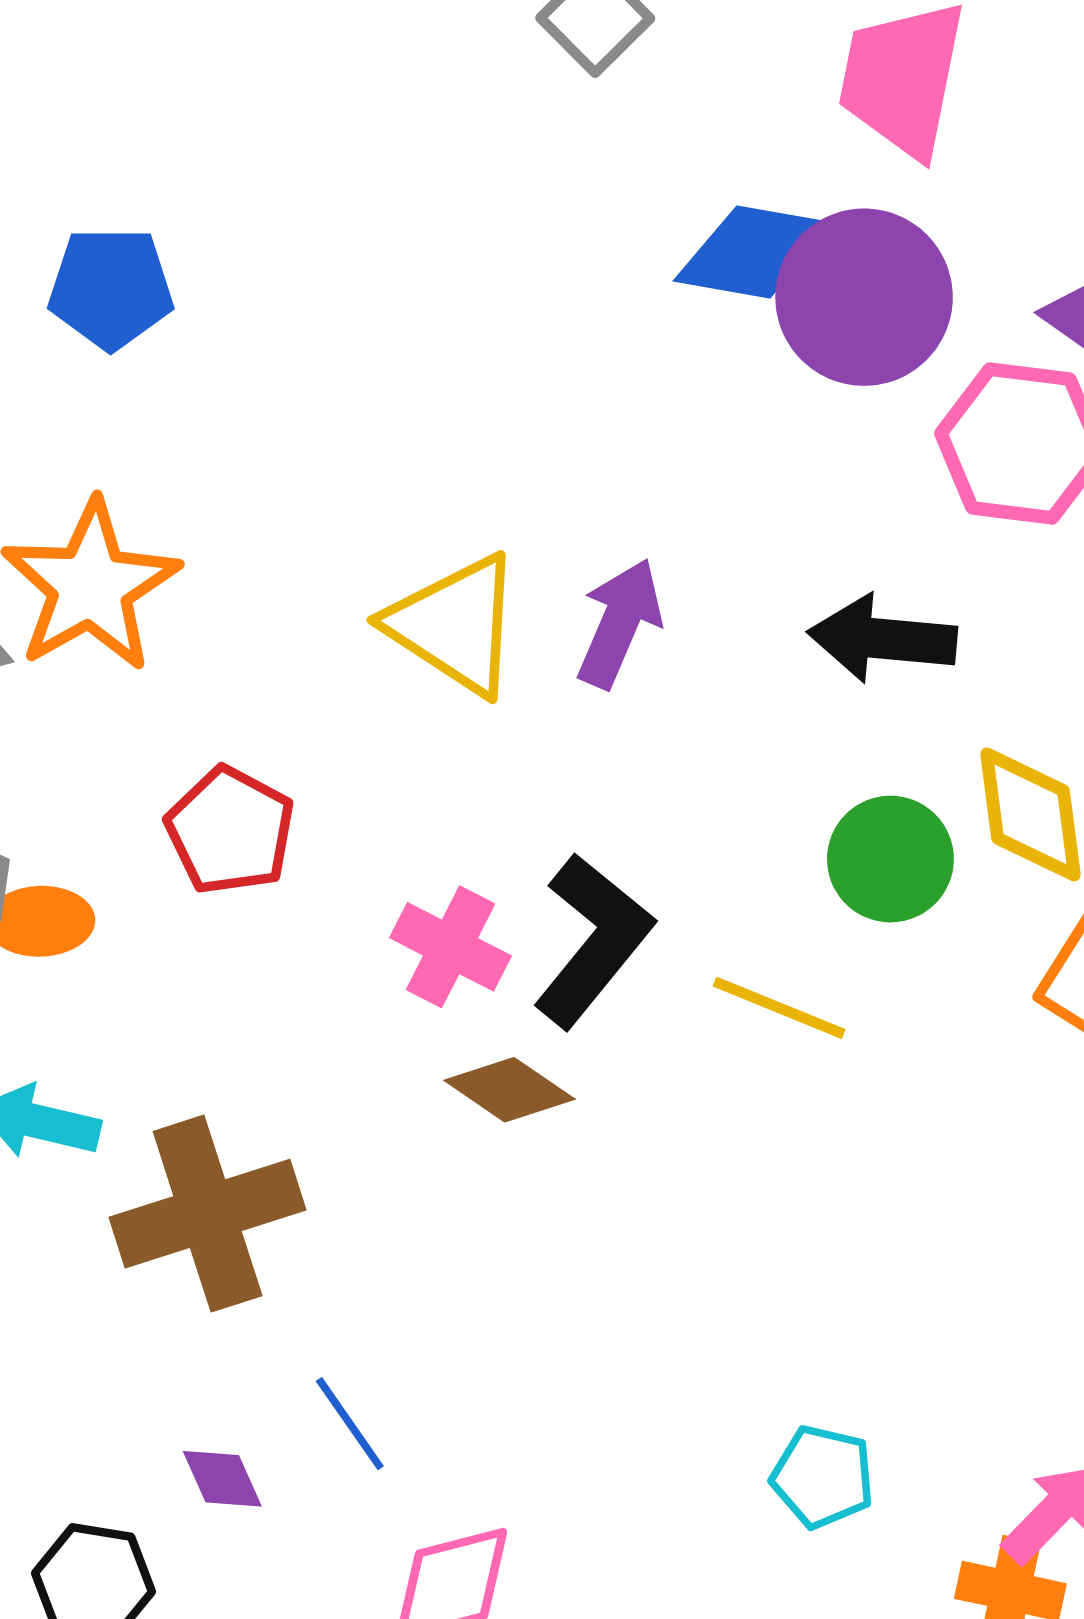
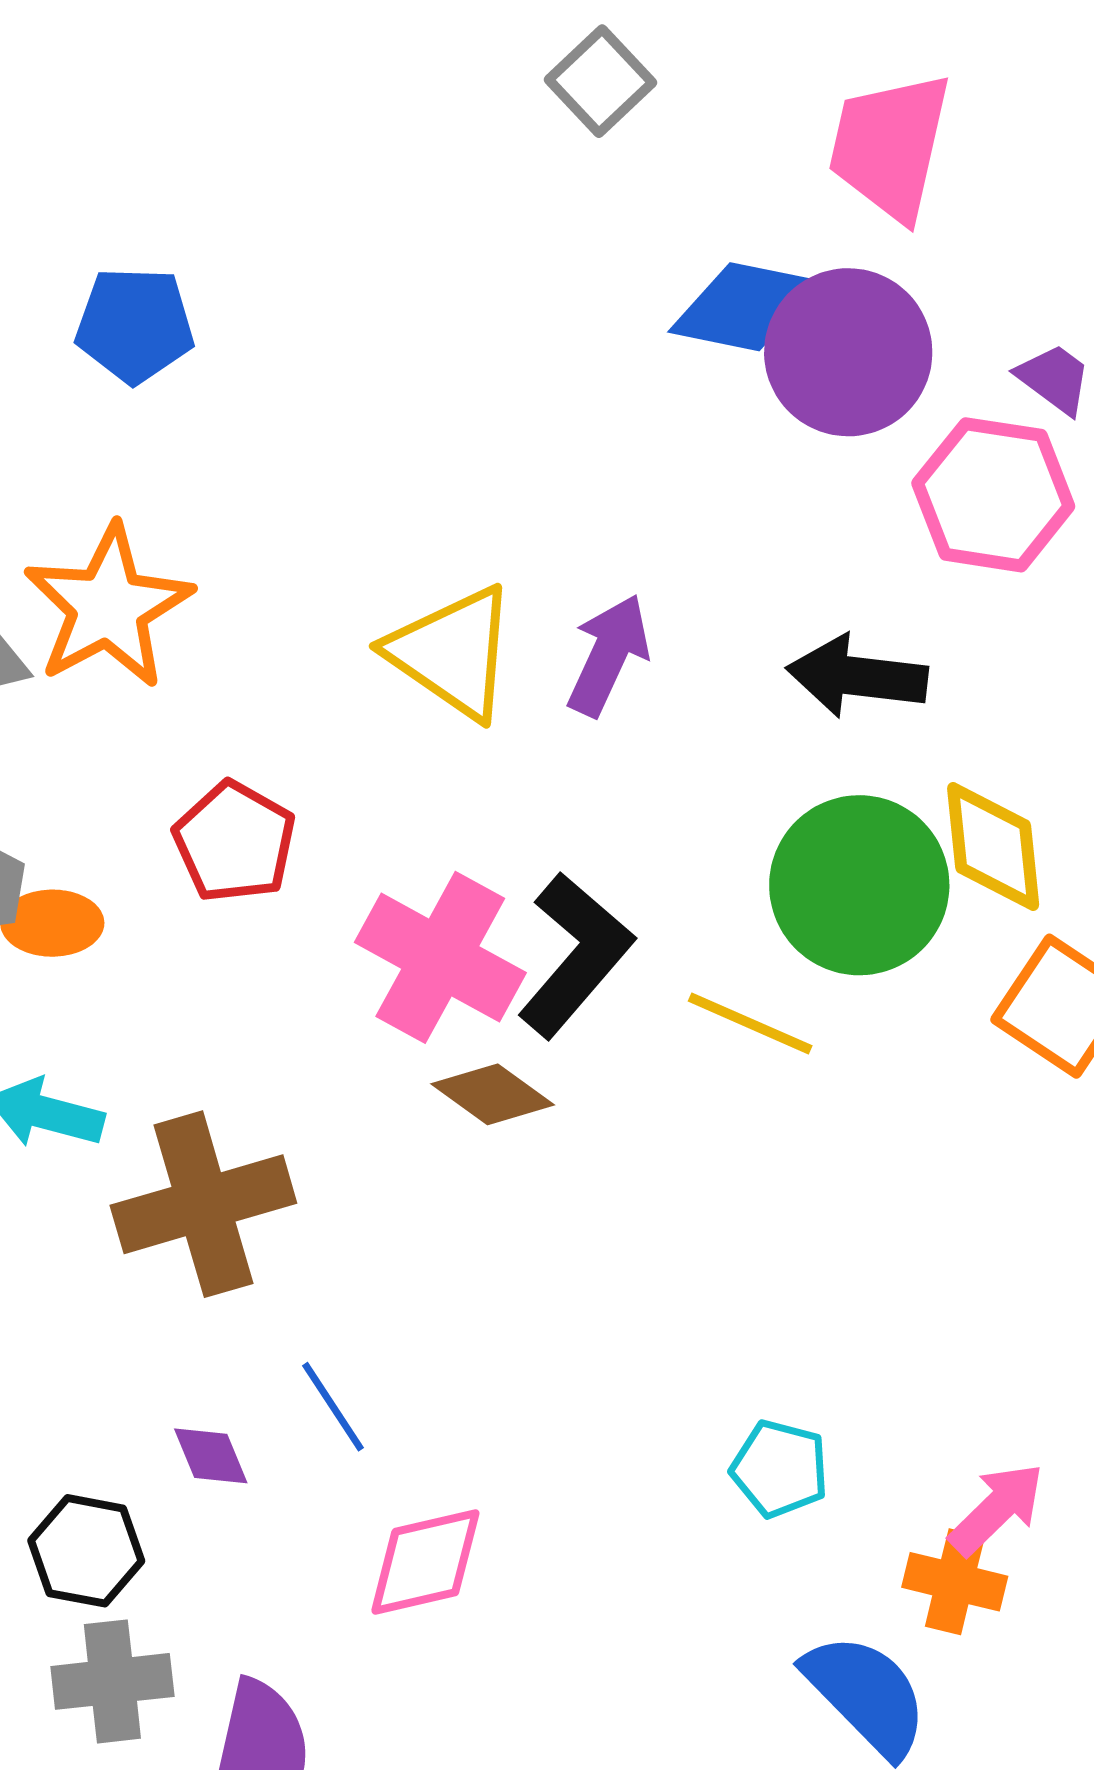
green circle: (890, 859) -> (859, 885), size x1.5
pink cross: (451, 947) -> (440, 957), size x1.5

